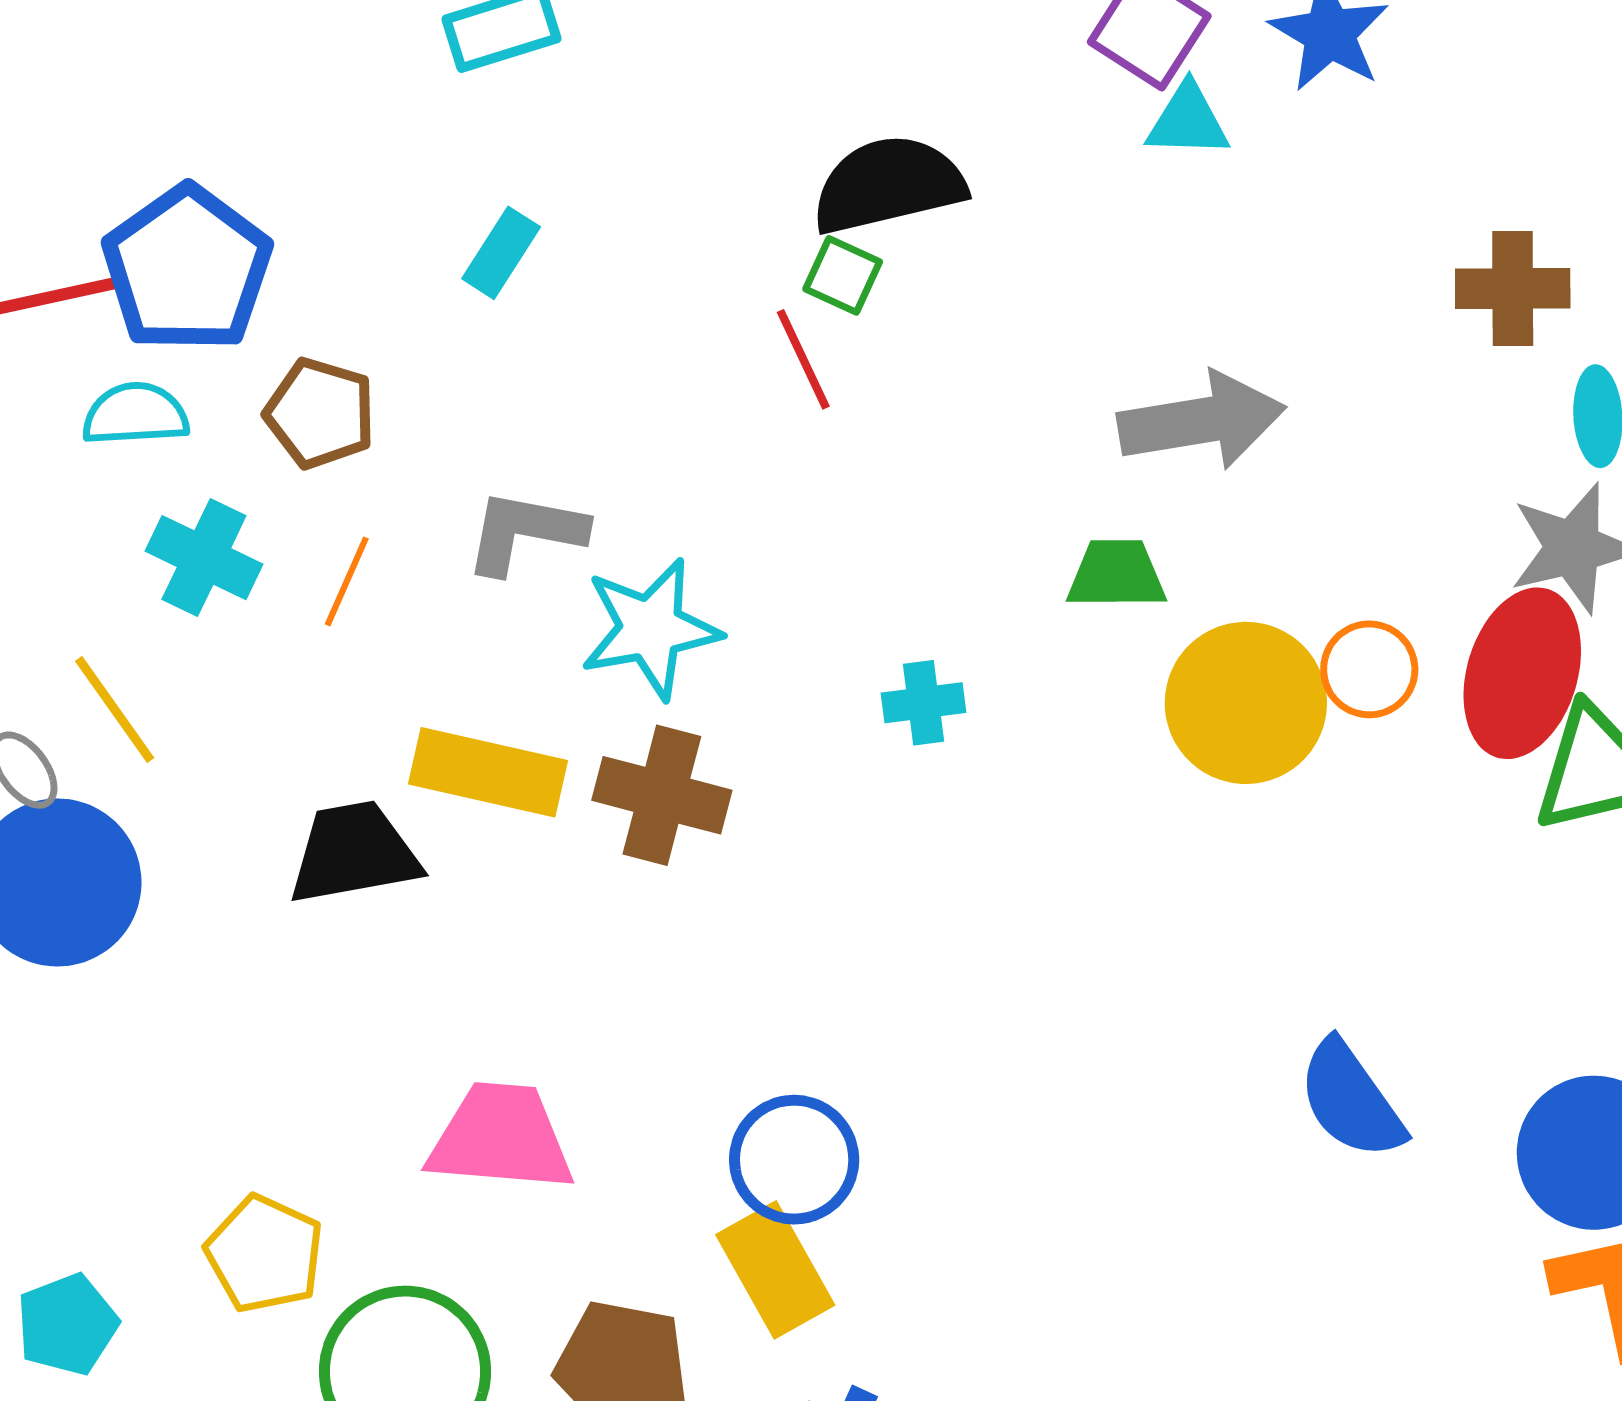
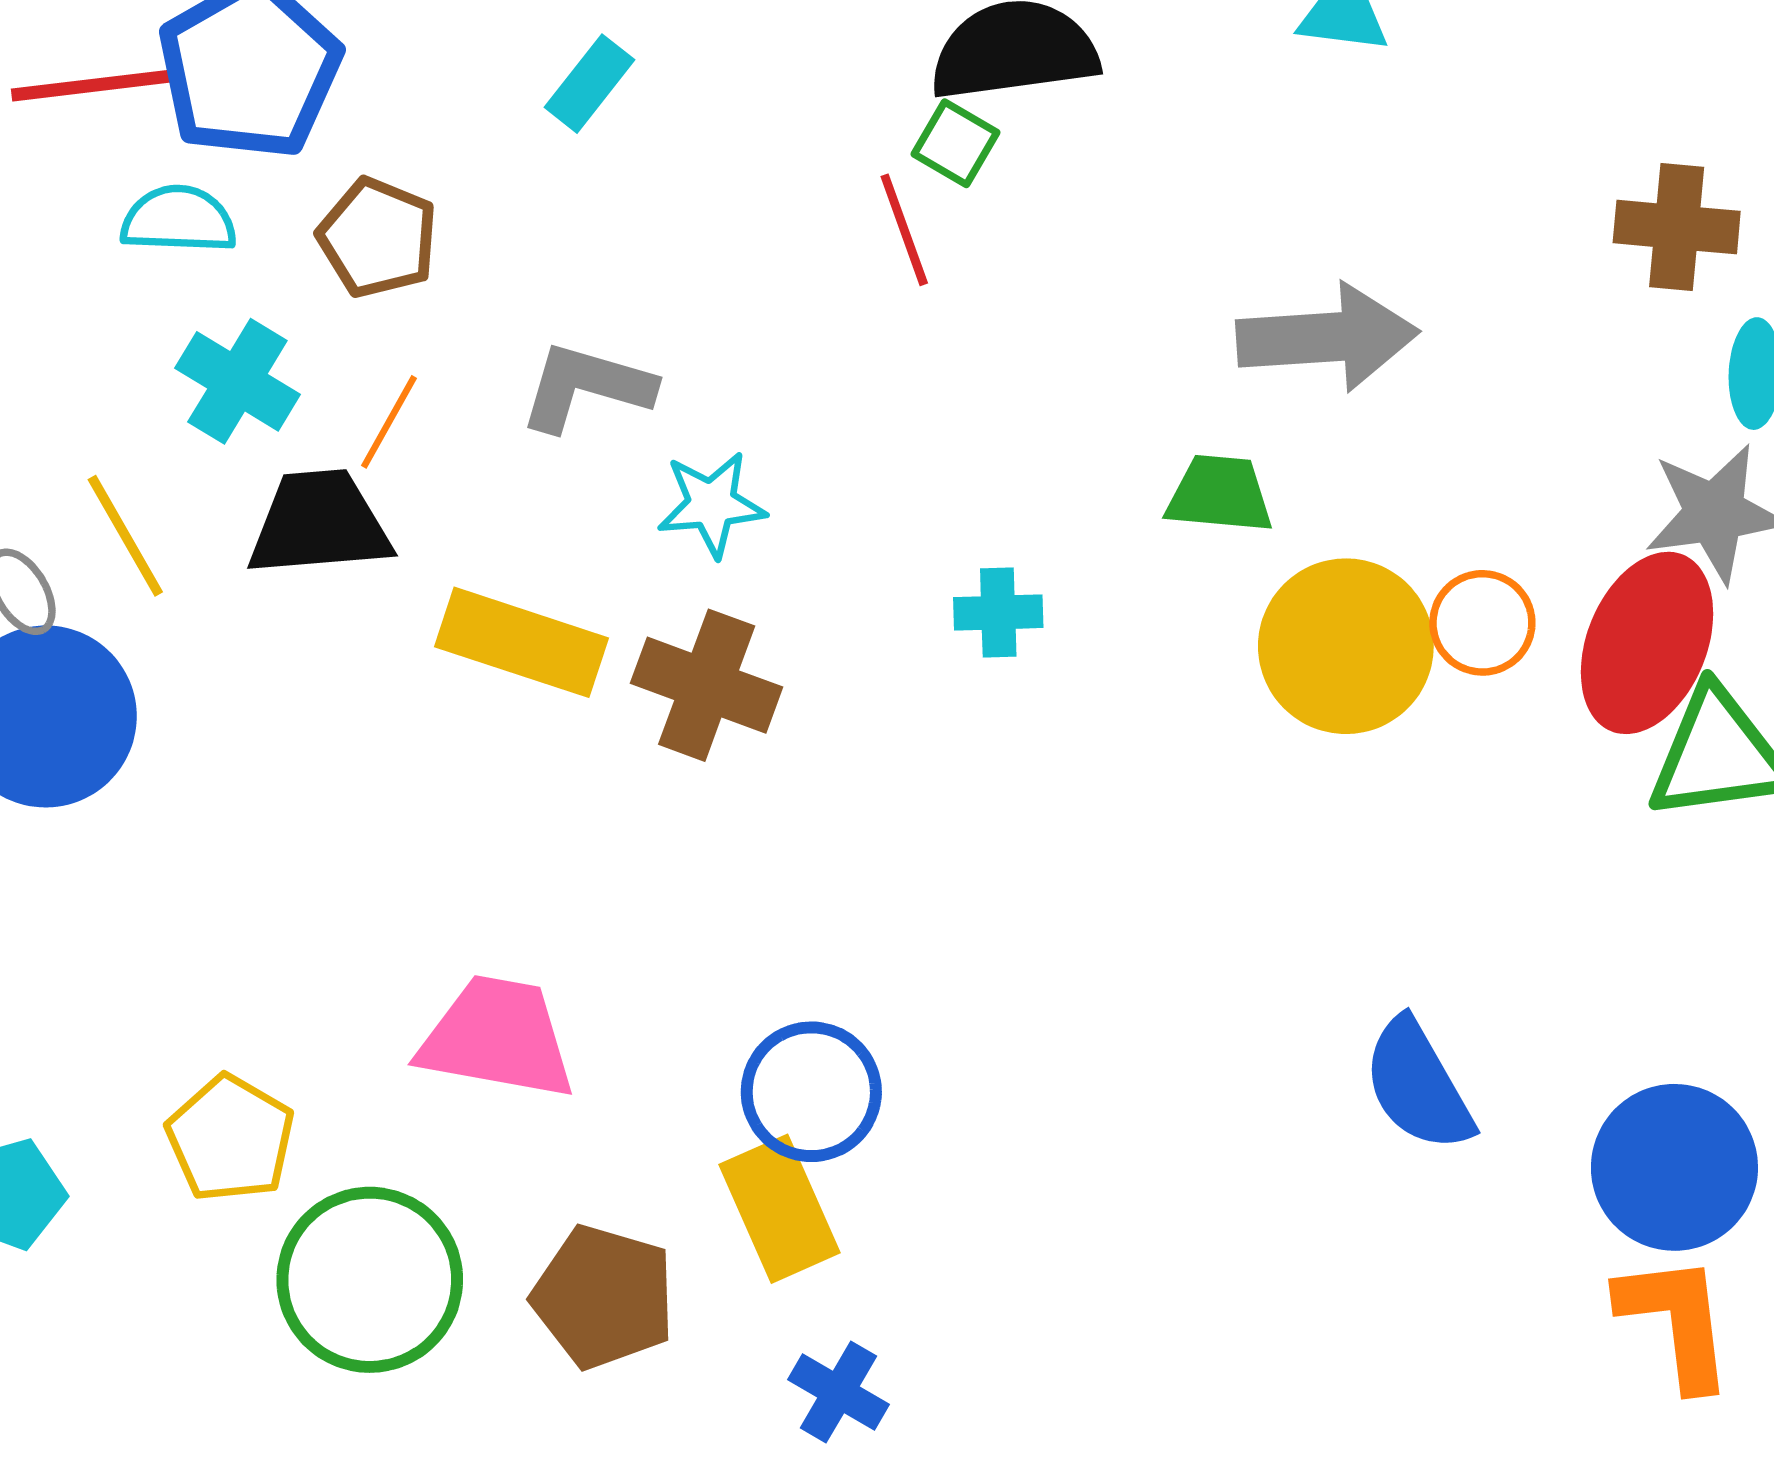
cyan star: (650, 629) -> (712, 504), size x0.7
black trapezoid: (354, 853) -> (319, 523), moved

